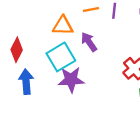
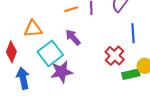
orange triangle: (63, 26) -> (33, 29), moved

